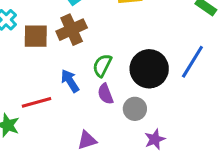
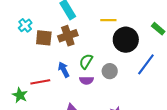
black circle: (149, 69) -> (126, 40), moved
purple semicircle: (105, 94) -> (86, 80), turned -72
gray circle: (135, 109) -> (110, 71), moved

